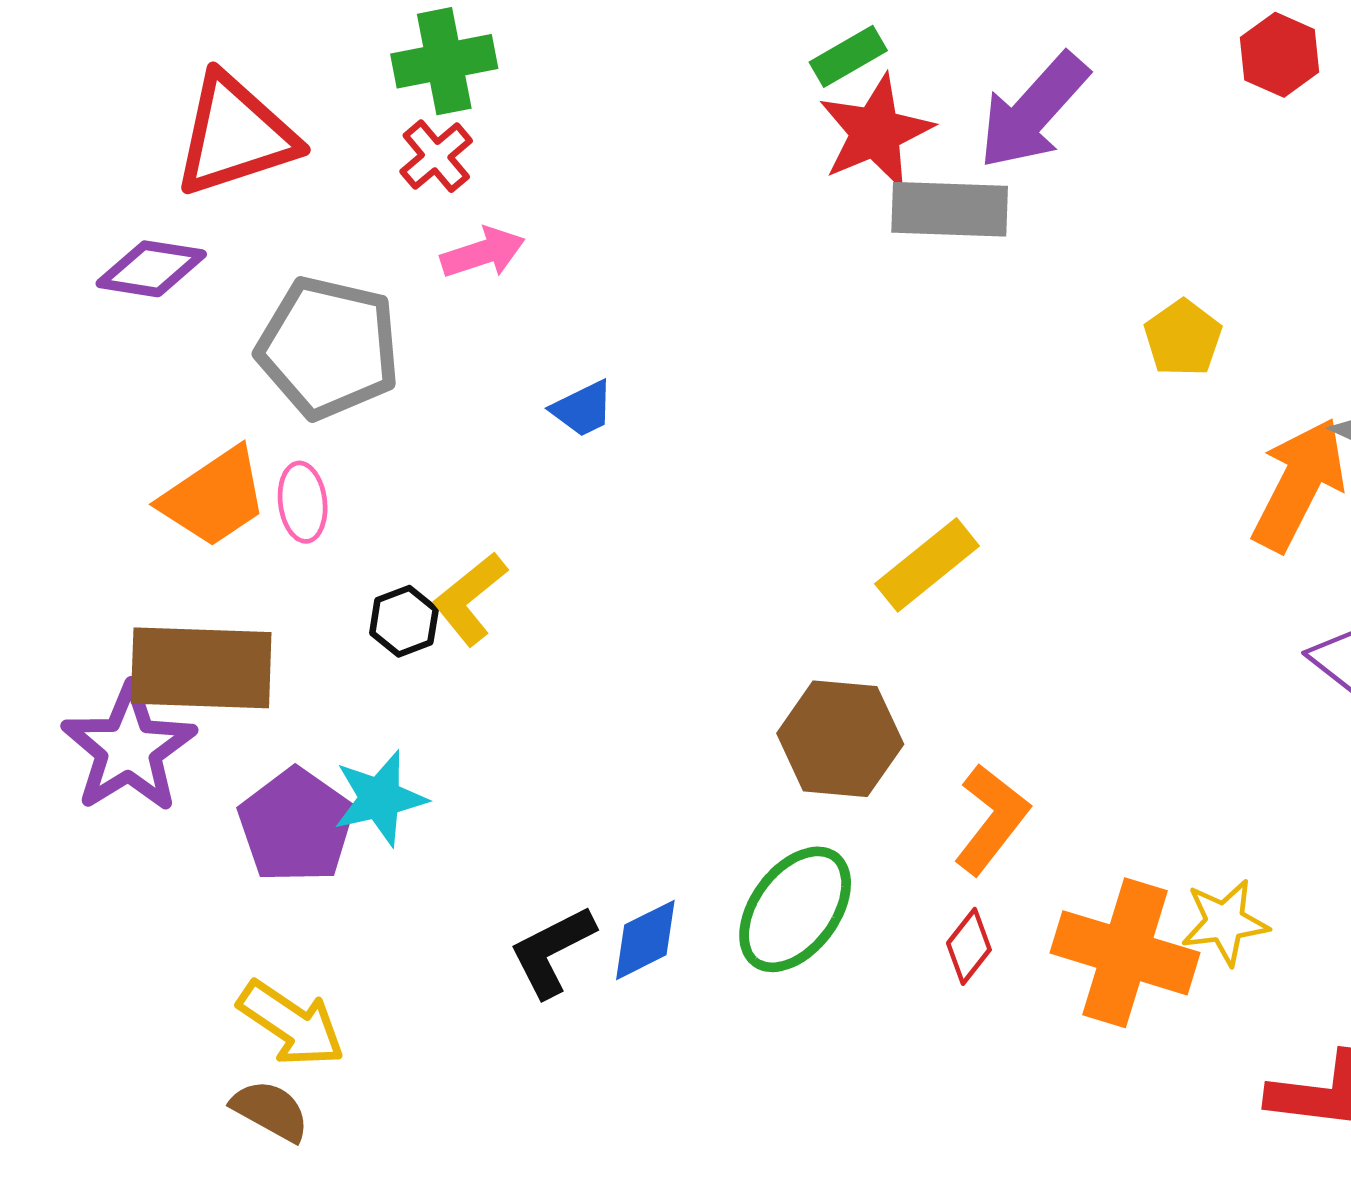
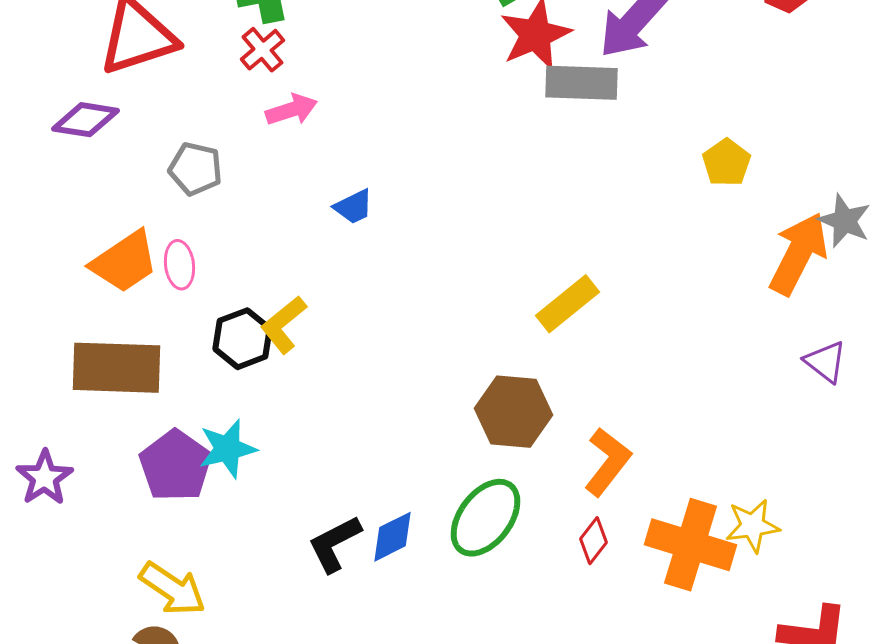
gray pentagon: (328, 348) -> (196, 169), size x0.6
black hexagon: (404, 621) -> (242, 339), size x1.4
purple star: (129, 748) -> (44, 478), moved, size x0.7

